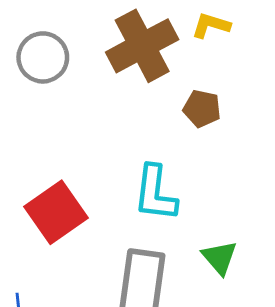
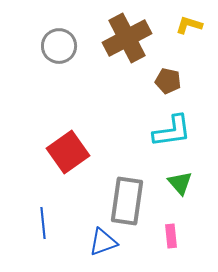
yellow L-shape: (211, 25) -> (189, 25), moved
cyan L-shape: (155, 193) -> (172, 131), moved, turned -105

